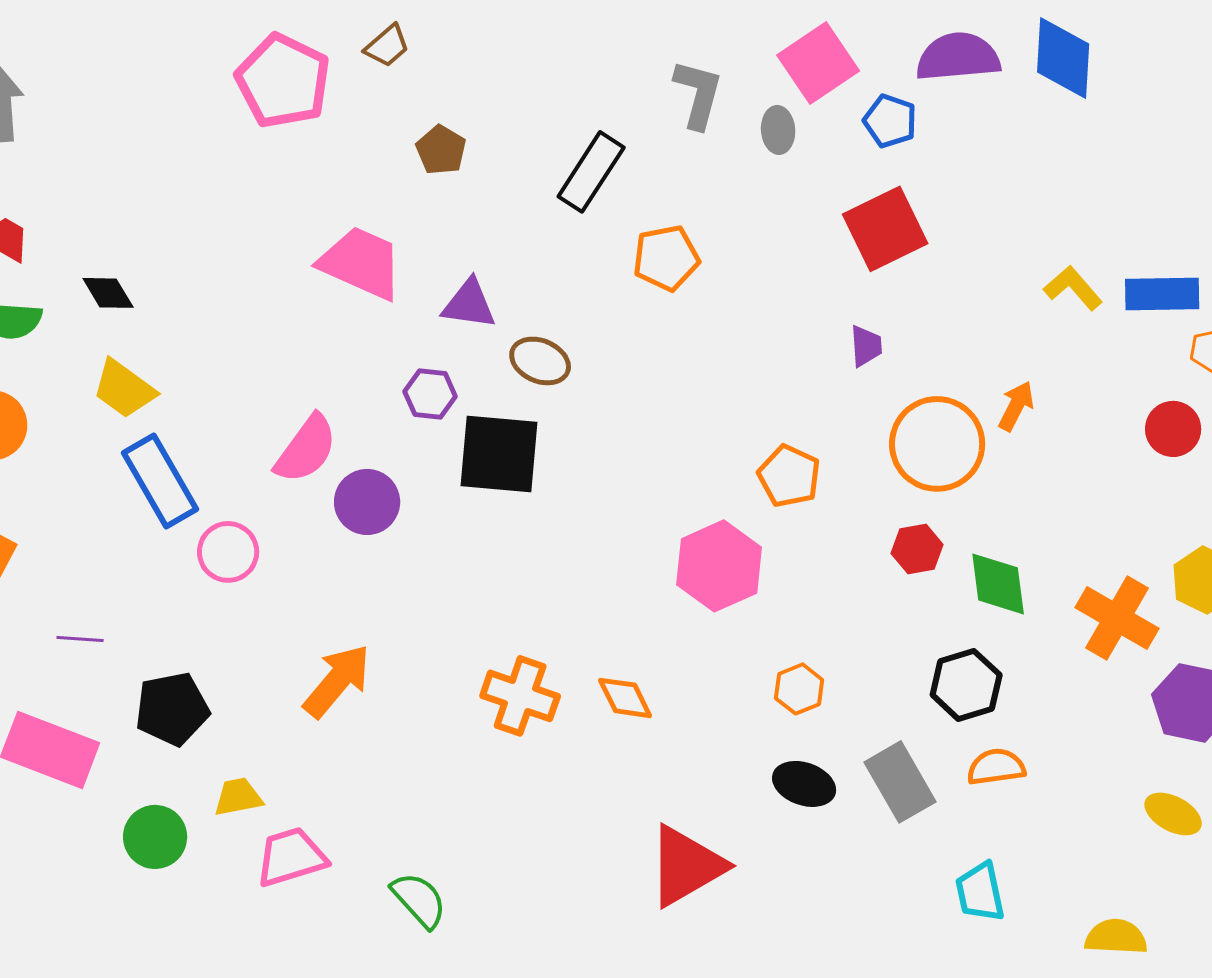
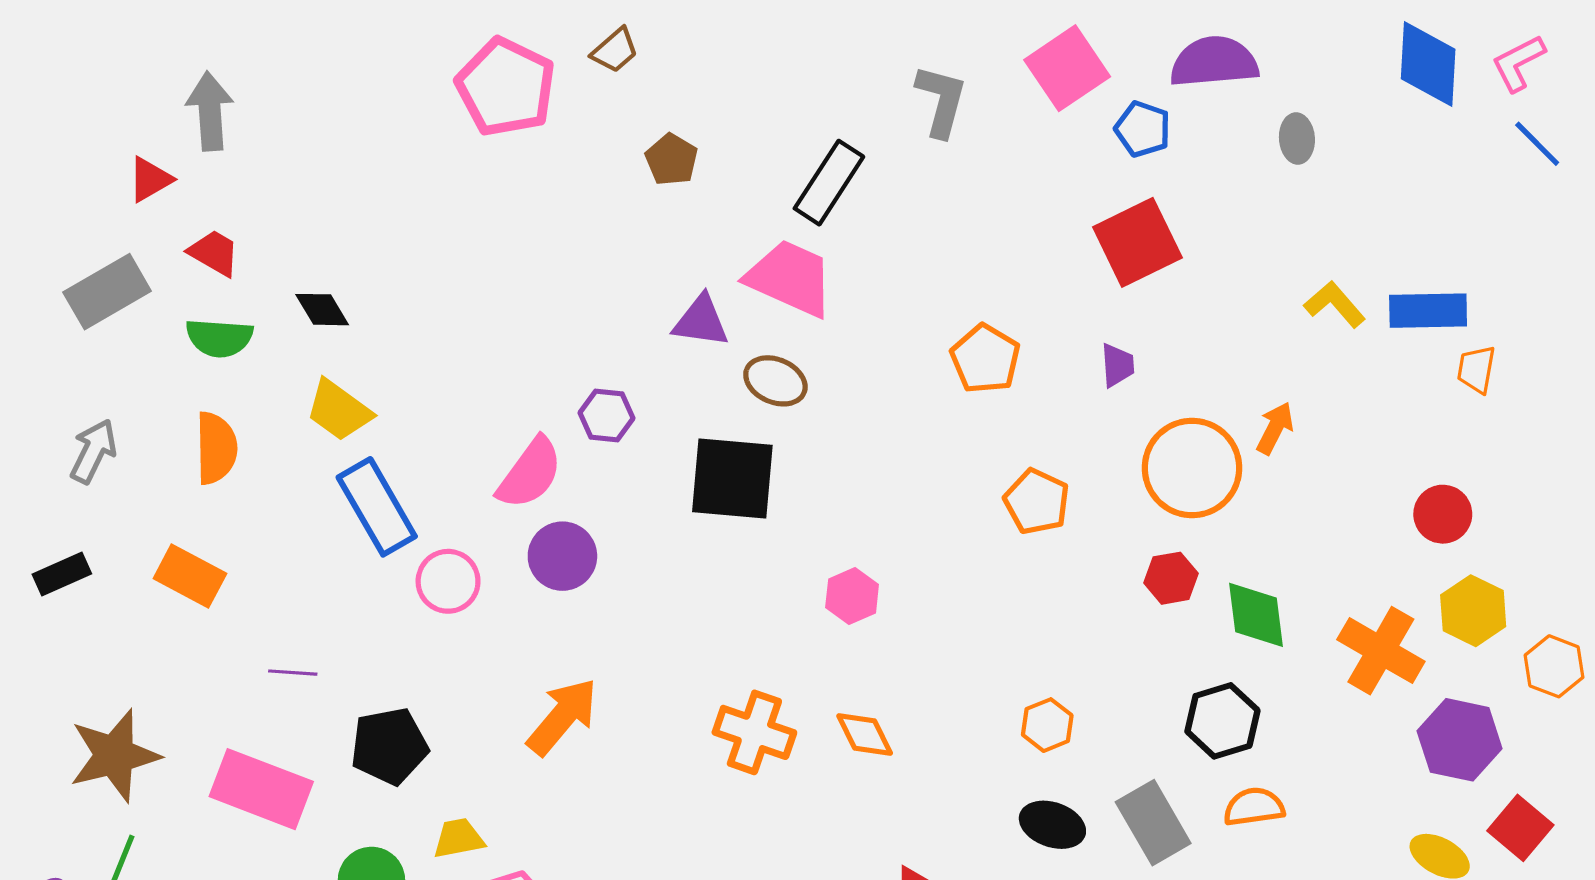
blue diamond: (1063, 58) -> (1428, 64), moved
gray ellipse: (778, 130) -> (1297, 139), moved
orange pentagon: (666, 258) -> (985, 359), moved, turned -30
pink trapezoid: (361, 263) -> (790, 278), moved
purple hexagon: (430, 394) -> (606, 416), moved
red circle: (1173, 429) -> (1443, 514), moved
purple circle: (367, 502) -> (562, 556), moved
pink hexagon: (719, 566) -> (852, 596), moved, size x0.6

